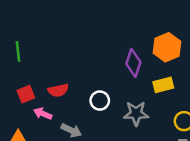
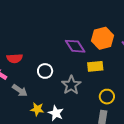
purple diamond: (133, 63) -> (75, 46), turned -60
gray star: (136, 113) -> (71, 85), turned 30

